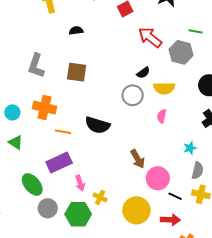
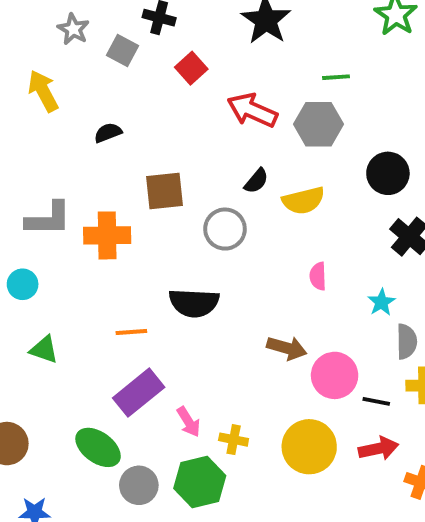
gray L-shape: (36, 66) -> (48, 219), turned -95
brown square: (77, 72) -> (164, 191), moved
gray circle: (133, 95) -> (225, 229), moved
orange cross: (45, 108) -> (107, 235), moved
cyan circle: (12, 112) -> (23, 284), moved
pink semicircle: (162, 116) -> (318, 276), moved
green triangle: (16, 142) -> (44, 350), moved
brown arrow: (138, 159) -> (287, 348), turned -30

